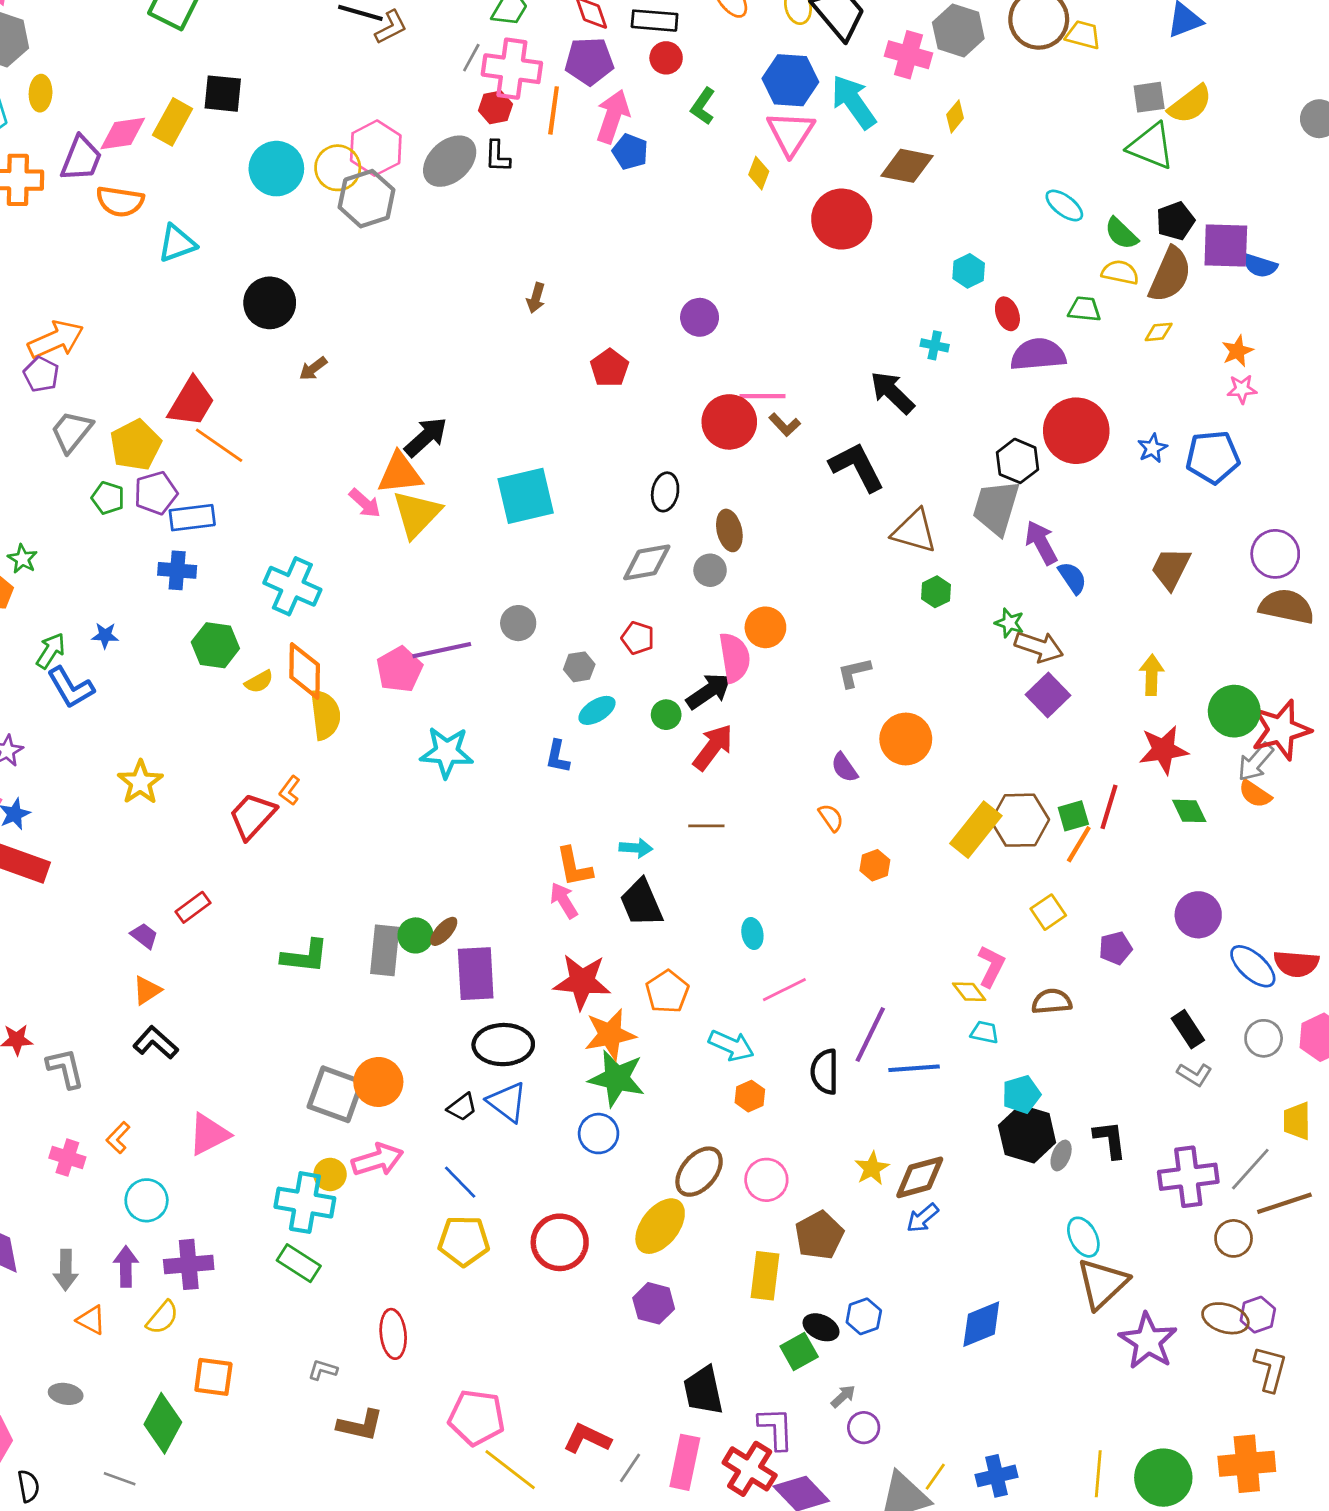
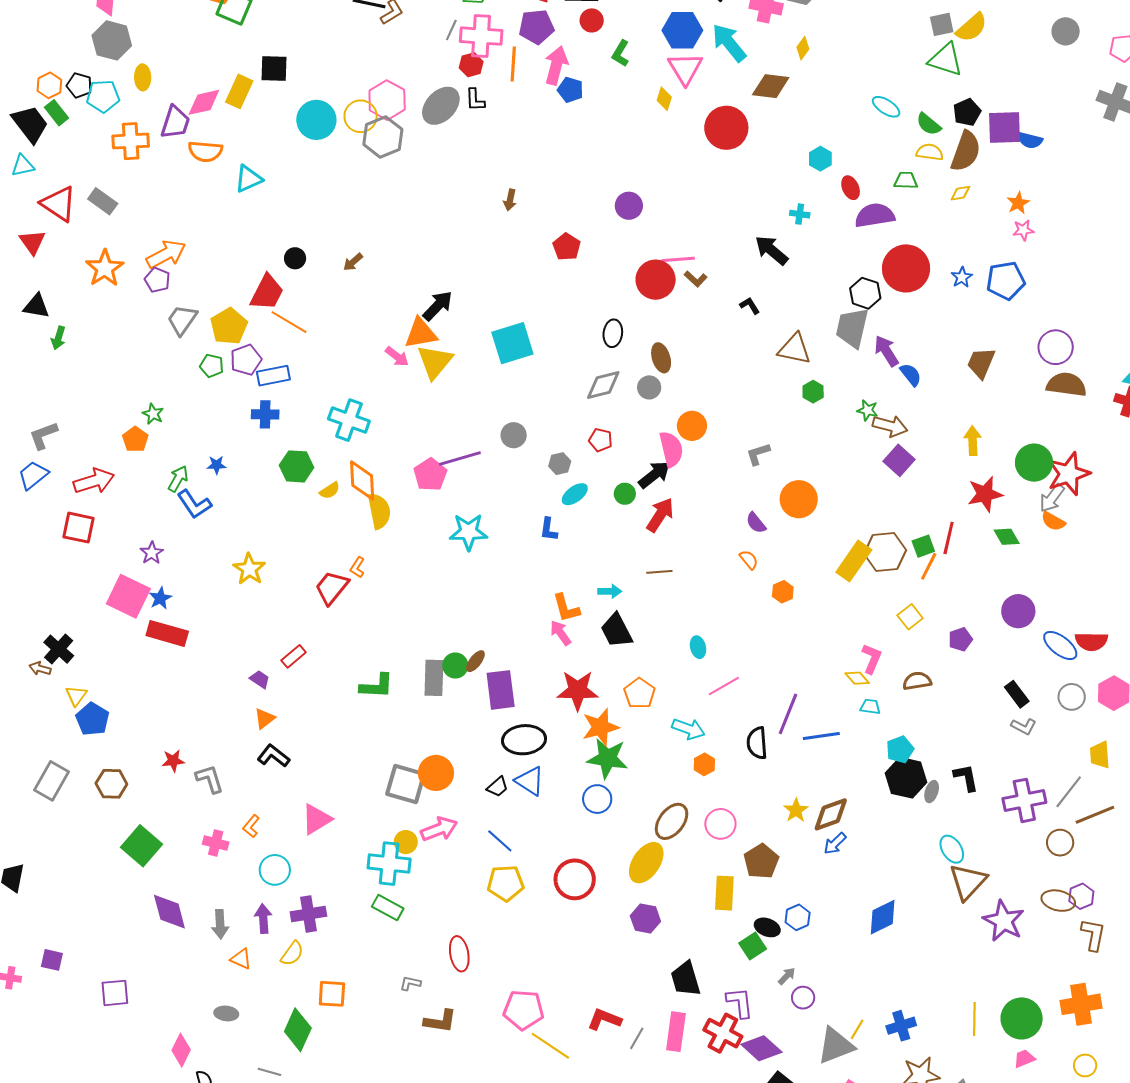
black circle: (270, 303) -> (295, 258), moved, size x0.6
black L-shape: (857, 467) -> (750, 306), size x0.5

